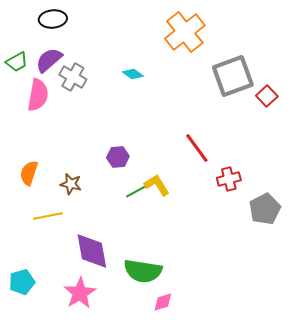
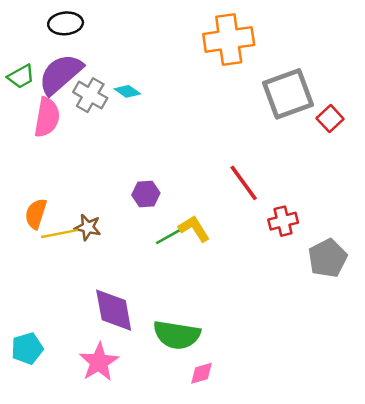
orange cross: (185, 32) -> (229, 39), turned 30
purple semicircle: (49, 60) -> (61, 74), size x1.4
cyan diamond: (133, 74) -> (127, 91), moved
yellow line: (48, 216) -> (59, 234), moved

